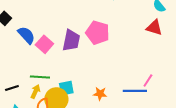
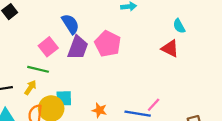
blue semicircle: (26, 35) -> (70, 24), moved
green line: (40, 77) -> (38, 69), moved
yellow arrow: (35, 91) -> (30, 88), moved

